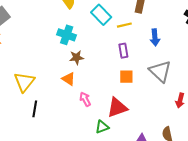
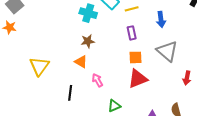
cyan cross: (67, 35) -> (88, 13), moved
red triangle: (117, 107) -> (138, 79), moved
black line: (35, 109) -> (70, 93), moved

